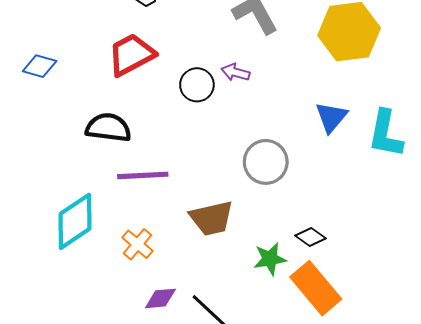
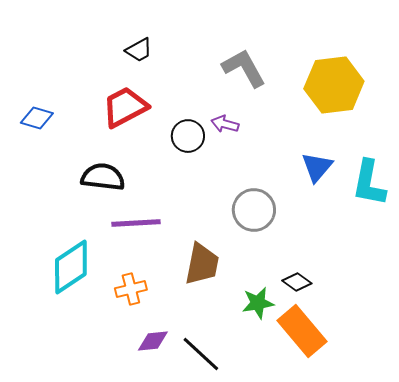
brown trapezoid: (212, 218) -> (202, 264), turned -66
orange cross: (138, 244) -> (131, 289), turned 36

